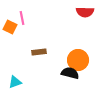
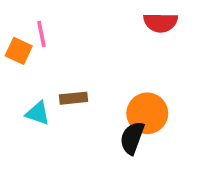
black semicircle: (70, 73) -> (132, 138), turned -84
cyan triangle: (15, 82) -> (38, 113), moved, turned 40

